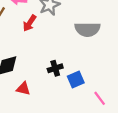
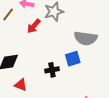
blue square: (76, 79) -> (73, 59), moved

